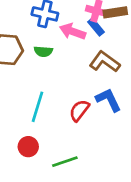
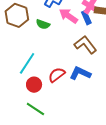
blue L-shape: (108, 100) -> (80, 73), turned -55
red circle: (28, 147) -> (34, 85), moved
green line: (65, 162) -> (35, 109), turned 36

